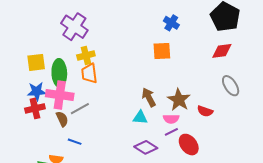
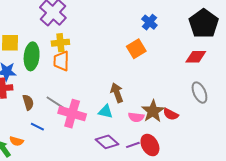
orange square: (162, 51) -> (136, 49), turned -36
pink cross: (60, 95) -> (72, 114), moved
brown star: (179, 100) -> (153, 111), moved
gray line: (80, 109) -> (55, 103), moved, turned 54
purple line: (171, 132) -> (133, 145), moved

